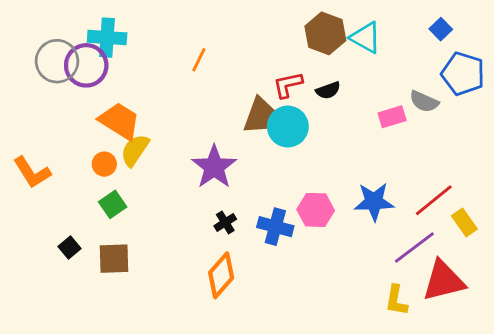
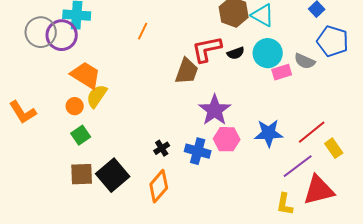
red L-shape: (288, 85) -> (207, 49), size x1.4
cyan circle: (288, 127) -> (268, 53), moved
purple star: (214, 167) -> (215, 110), moved
black square: (70, 247) -> (113, 175), moved, size x2.0

